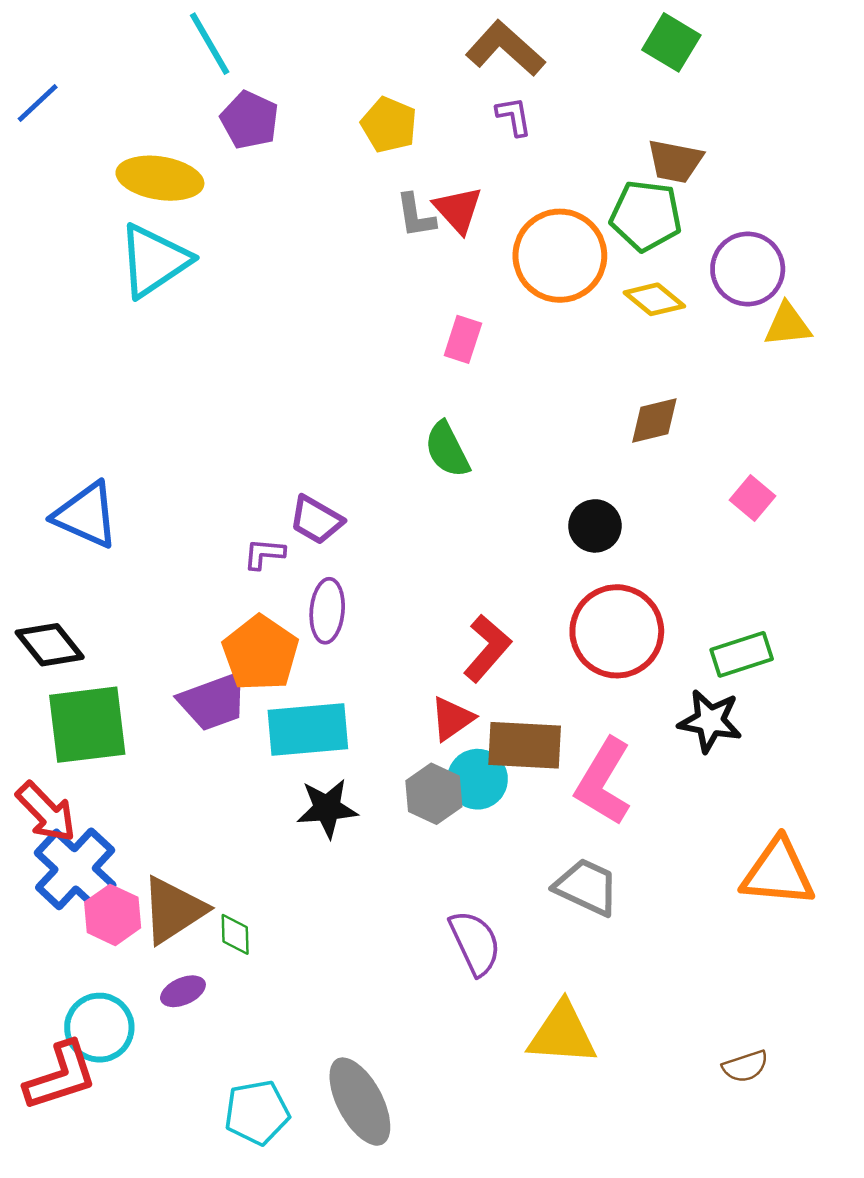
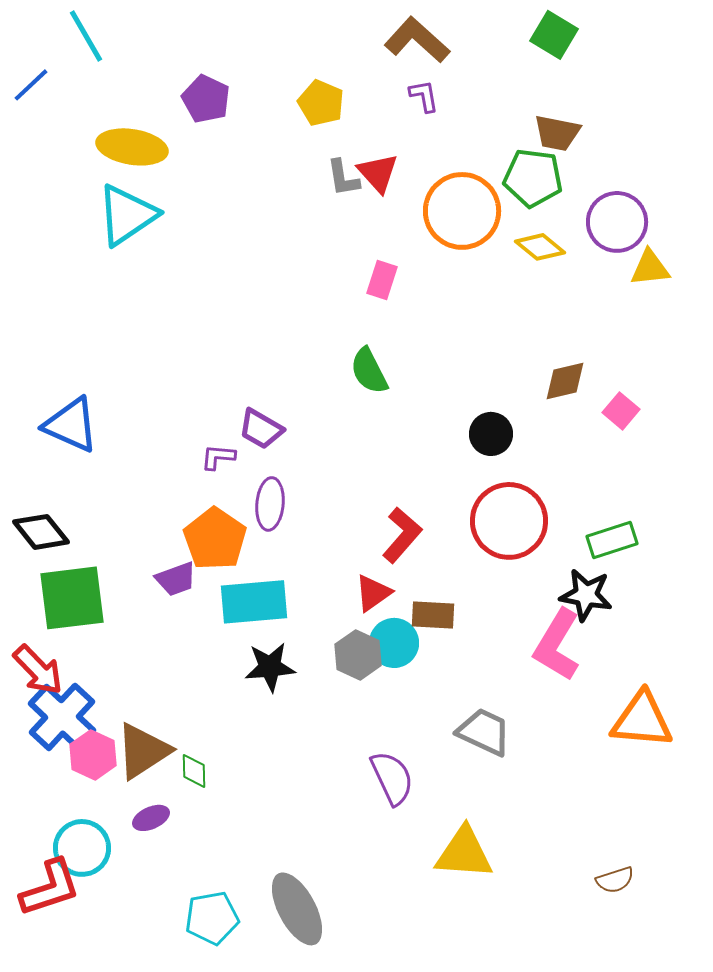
cyan line: (210, 44) -> (86, 36), moved
brown diamond: (654, 420) -> (565, 381), moved
purple trapezoid: (213, 702) -> (176, 579), size x0.7
brown rectangle: (525, 745) -> (433, 615), size x0.7
pink L-shape: (603, 782) -> (557, 645), moved

